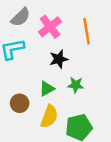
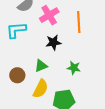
green star: (76, 85) -> (74, 68), moved

